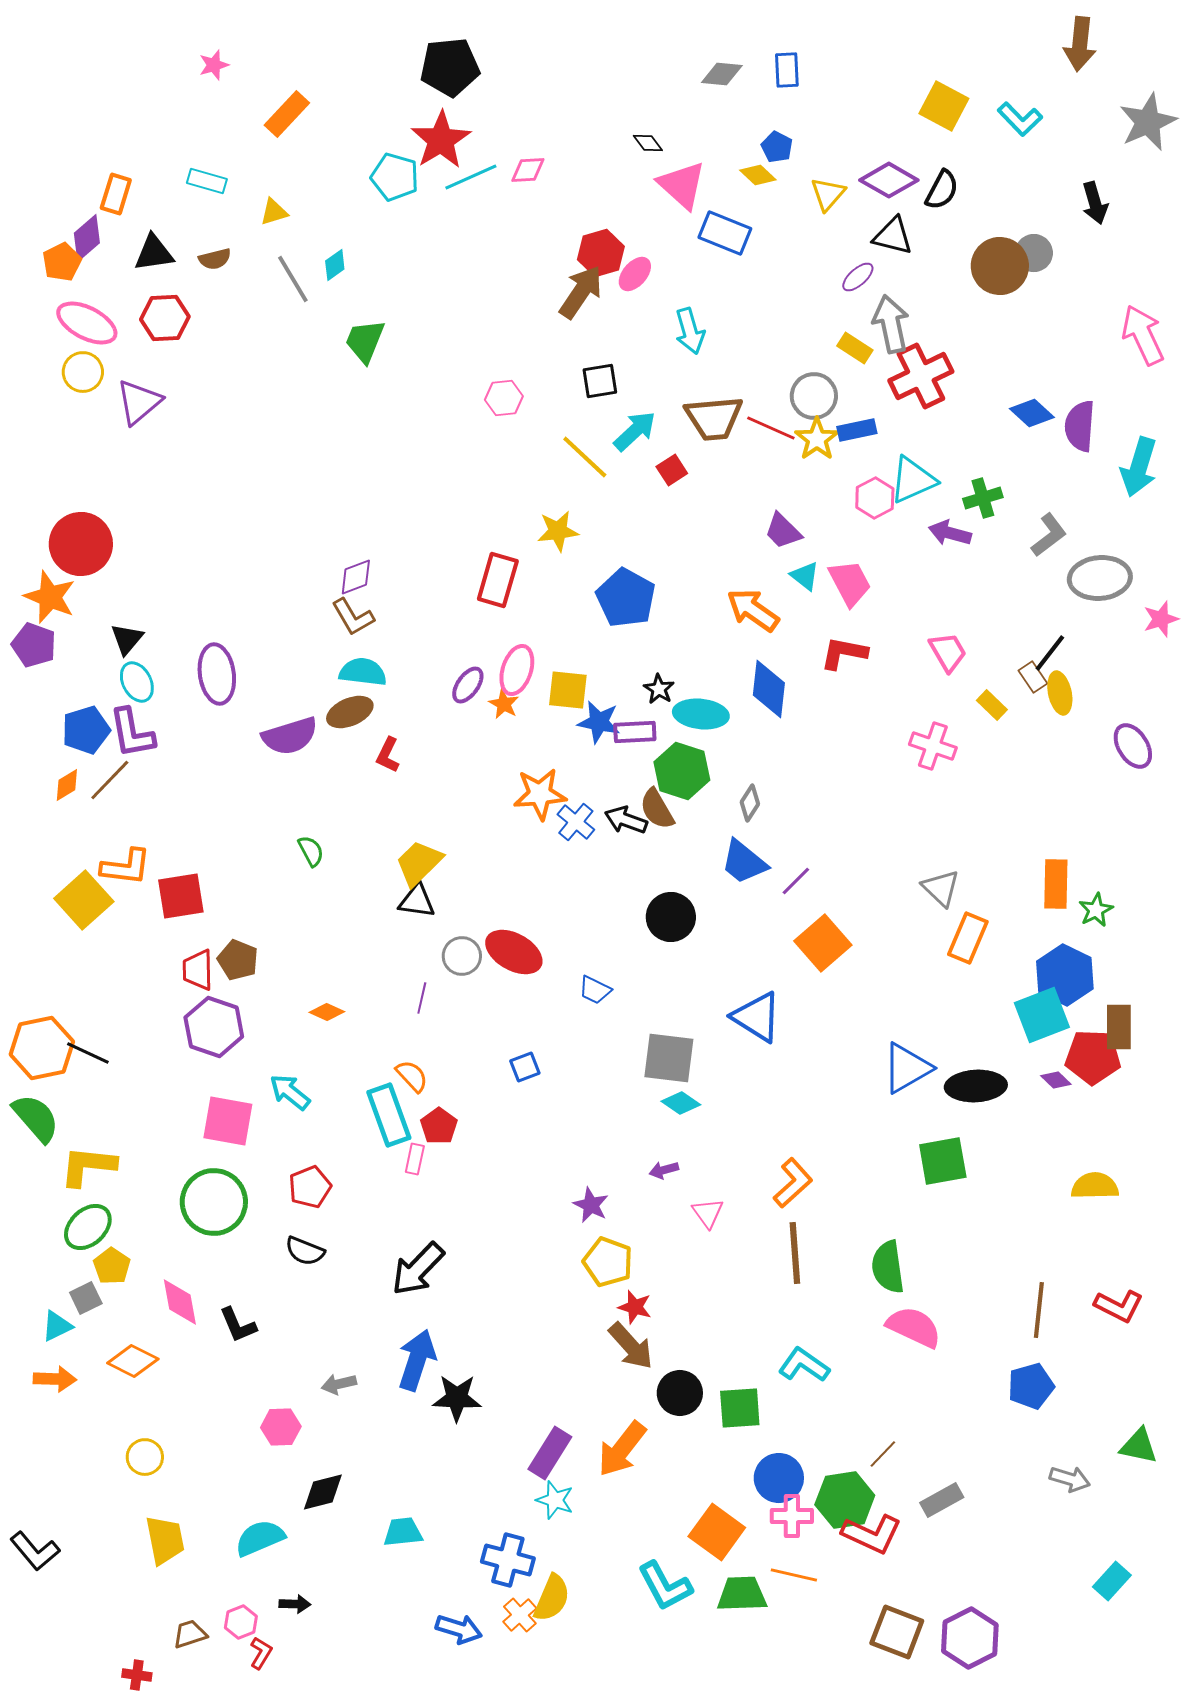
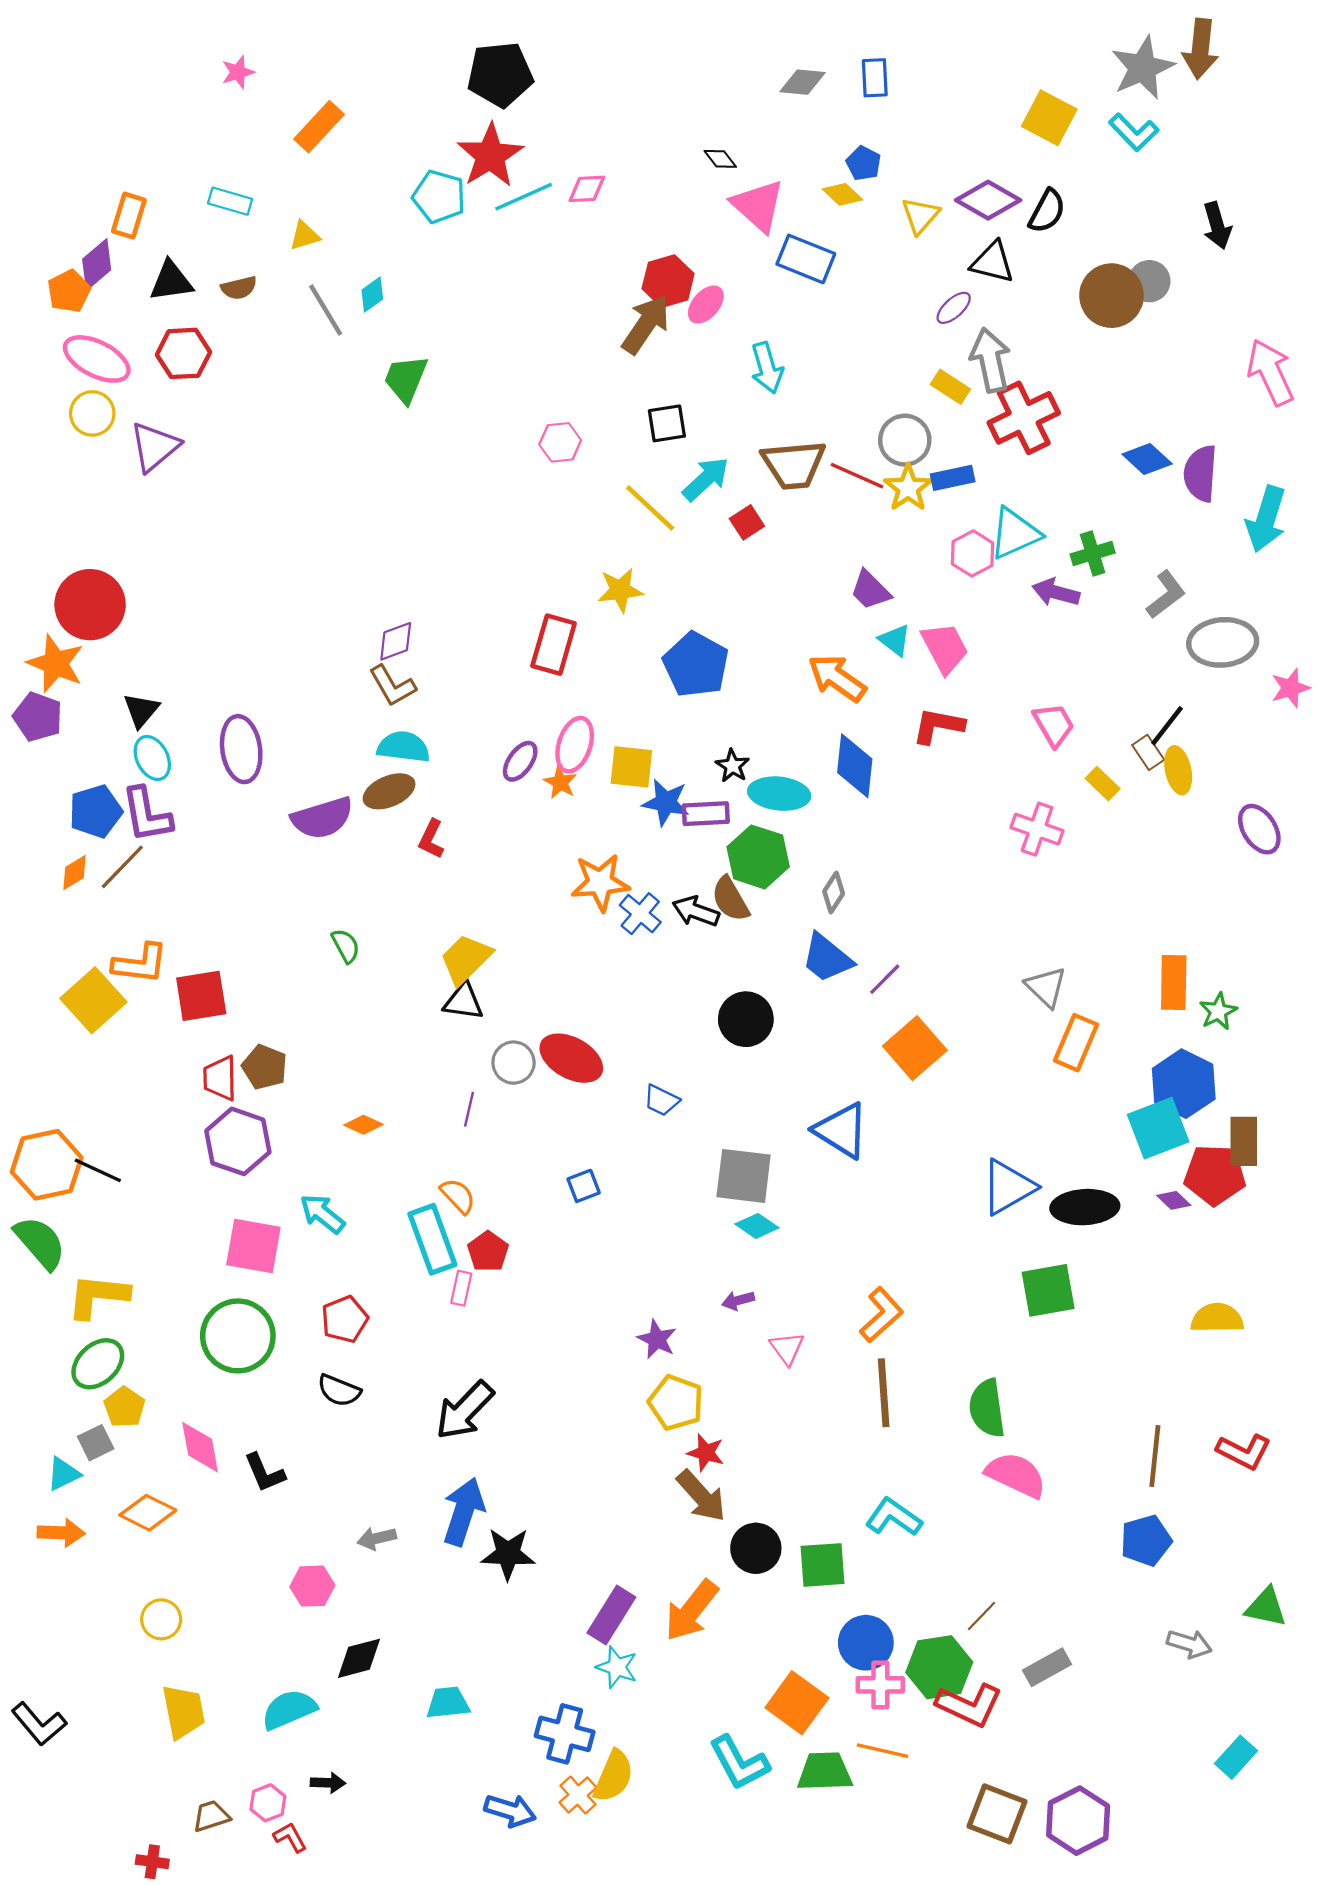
gray star: (1148, 122) -> (1143, 68), moved
red L-shape: (261, 1653) -> (290, 1837), turned -60

